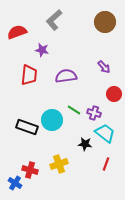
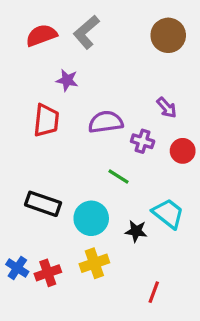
red semicircle: (17, 32) -> (41, 35), moved
purple cross: (94, 113) -> (143, 141), moved
cyan circle: (52, 120) -> (91, 218), moved
red line: (106, 164) -> (154, 292), moved
red cross: (30, 170) -> (48, 273), turned -35
blue cross: (15, 183) -> (17, 268), moved

